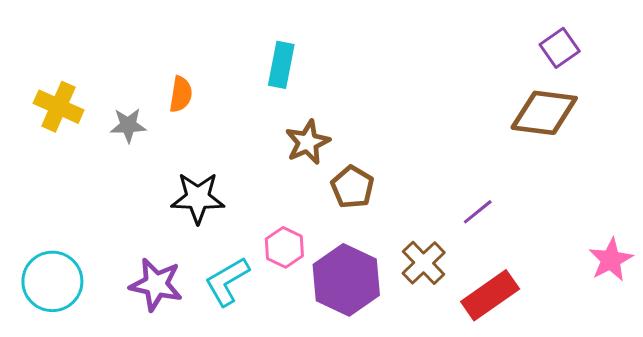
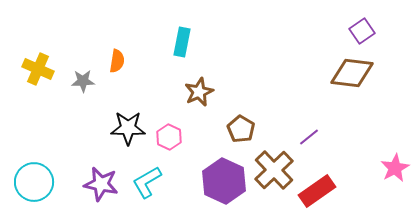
brown pentagon: (352, 187) -> (241, 129), moved
pink hexagon: (284, 247) -> (169, 137), moved
brown cross: (424, 263) -> (274, 170), size x1.4

